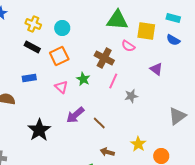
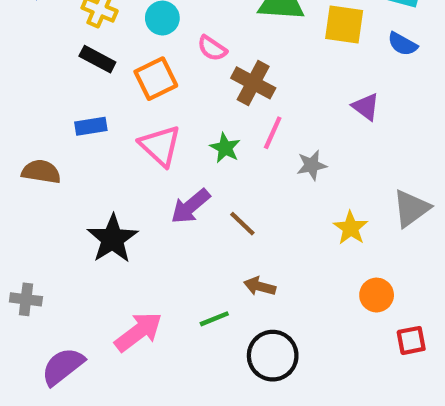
pink semicircle: (128, 46) -> (212, 48), moved
green star: (83, 79) -> (225, 148), moved
pink triangle: (61, 87) -> (160, 146), size x1.5
yellow star: (138, 144) -> (351, 228), moved

